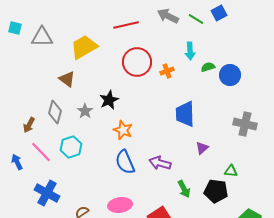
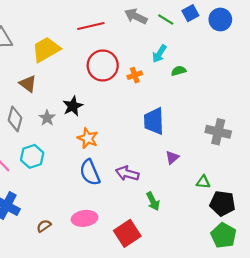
cyan arrow: (190, 51) -> (159, 54), turned 36
blue circle: (230, 75) -> (220, 20), moved
black pentagon: (216, 191) -> (222, 203), moved

